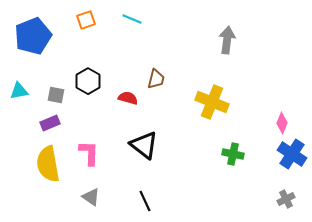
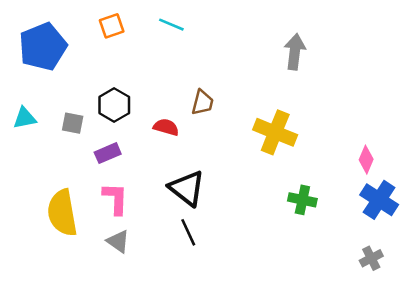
purple rectangle: (50, 123) -> (108, 153), moved
gray triangle: (91, 197) -> (118, 241), moved
black line: (145, 201) -> (188, 232), moved

